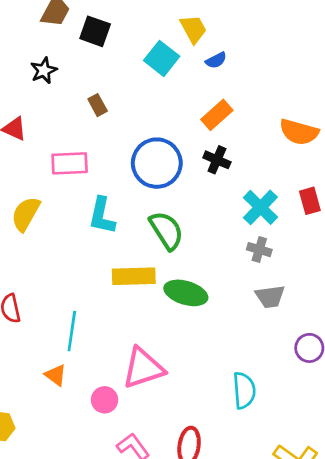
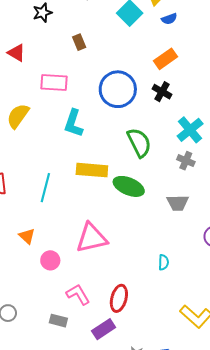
green semicircle: (166, 230) -> (139, 143), moved
gray trapezoid: (270, 297) -> (178, 203), moved
cyan line: (72, 331) -> (45, 188), moved
cyan semicircle: (244, 390) -> (164, 262), size x0.6
pink circle: (105, 400) -> (50, 260), moved

